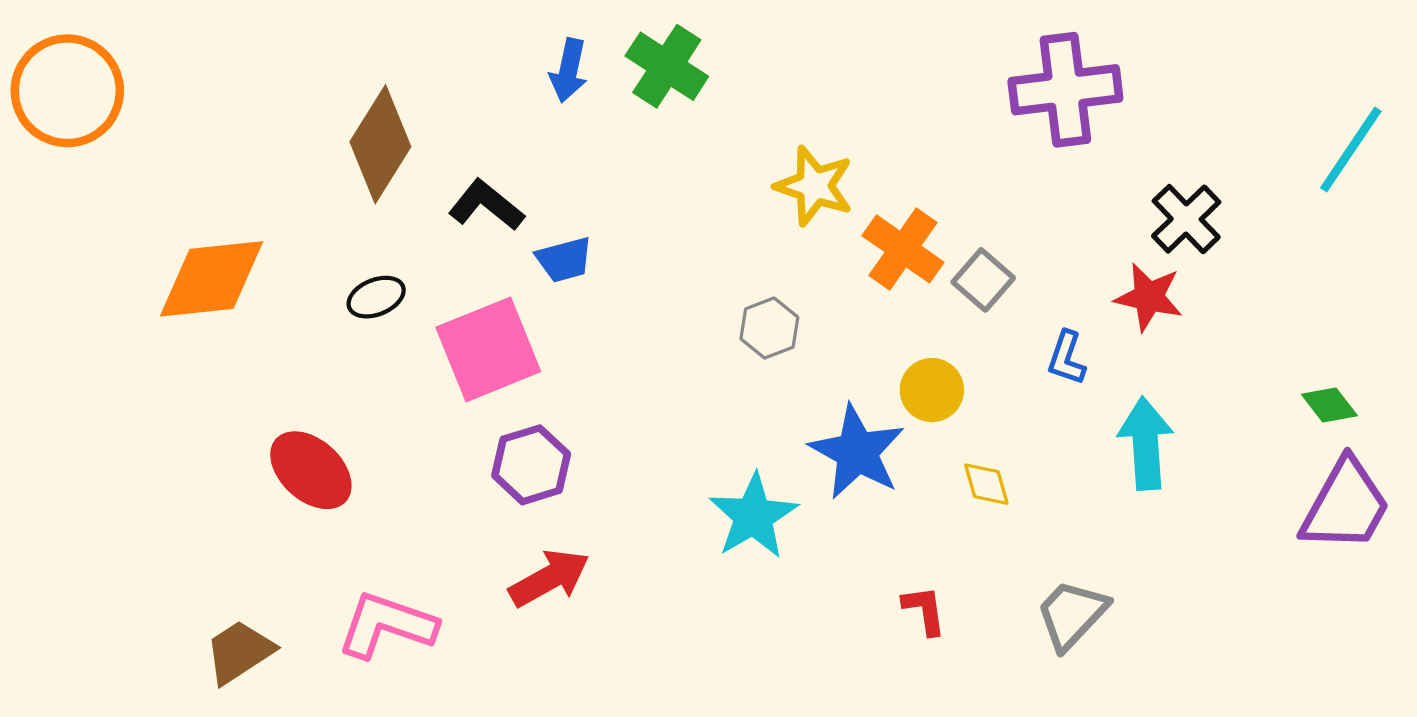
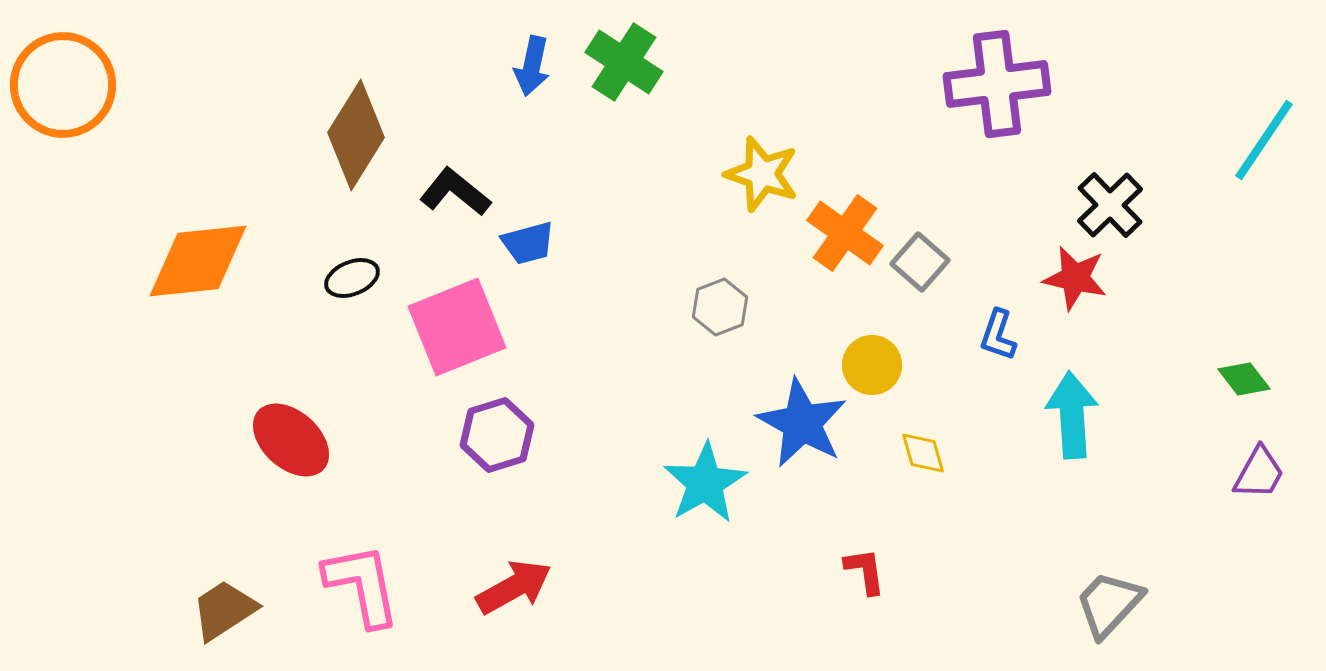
purple trapezoid: (1345, 505) -> (1259, 473), size x0.6
red arrow: (549, 578) -> (514, 587), moved
gray trapezoid: (1072, 614) -> (1109, 604), moved
pink L-shape: (387, 625) -> (362, 585), turned 60

